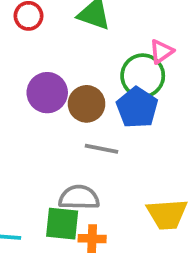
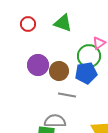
blue pentagon: (137, 108) -> (86, 73), turned 30

